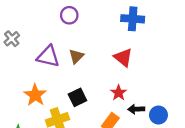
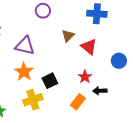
brown triangle: (76, 56) -> (68, 36), moved
orange star: (35, 95) -> (24, 72), moved
blue circle: (158, 115) -> (119, 61), moved

